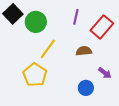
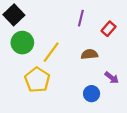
green circle: (36, 22) -> (22, 43), moved
red rectangle: (102, 27) -> (109, 29), size x0.6

